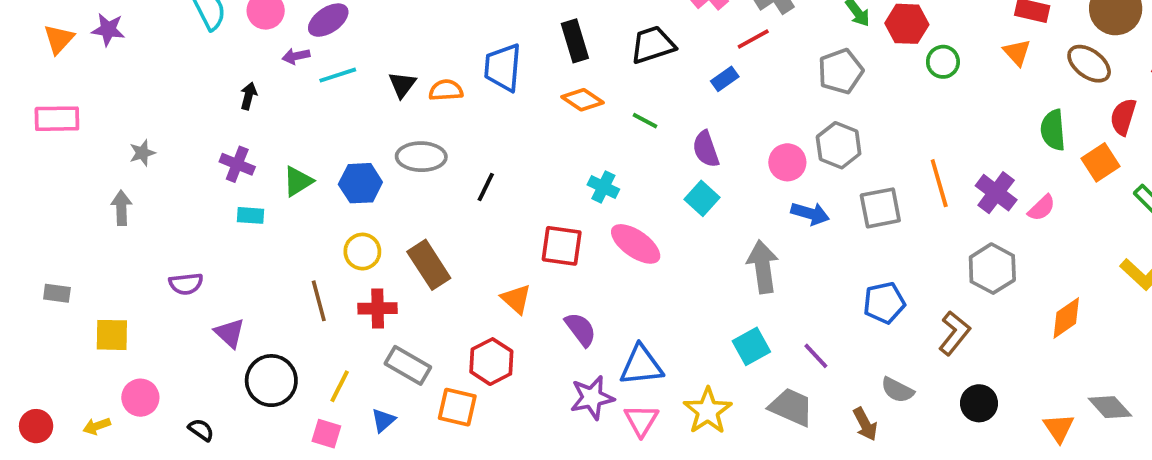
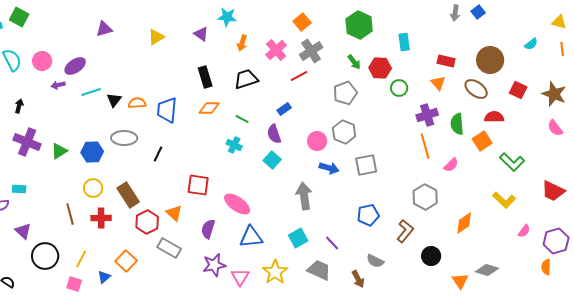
blue trapezoid: (503, 67) -> (167, 110), moved
cyan line: (338, 75) -> (91, 92), moved
blue rectangle: (725, 79) -> (284, 109), moved
black arrow: (249, 96) -> (19, 106), moved
orange diamond: (582, 100) -> (209, 108), turned -35
red semicircle: (1123, 117) -> (494, 117), turned 72
purple cross: (237, 164) -> (27, 142), size x1.5
orange line: (939, 183) -> (425, 146), moved
cyan cross: (603, 187) -> (234, 145), moved
purple cross: (996, 193) -> (427, 115), moved, turned 35
cyan rectangle: (250, 215) -> (19, 189), moved
pink ellipse: (636, 244) -> (237, 204), moved
purple semicircle: (581, 329) -> (208, 229), turned -126
red hexagon: (491, 362) -> (147, 222), moved
gray rectangle: (408, 365) -> (169, 248), moved
blue triangle: (641, 365) -> (251, 237), moved
black circle: (979, 403) -> (431, 256), moved
orange square: (457, 407) -> (126, 261), moved, turned 30
gray diamond: (1110, 407) -> (487, 270), turned -30

